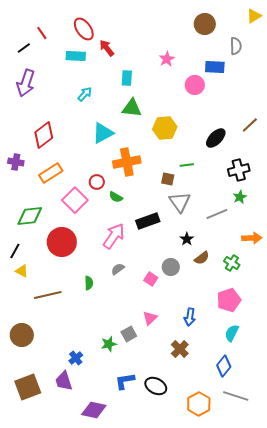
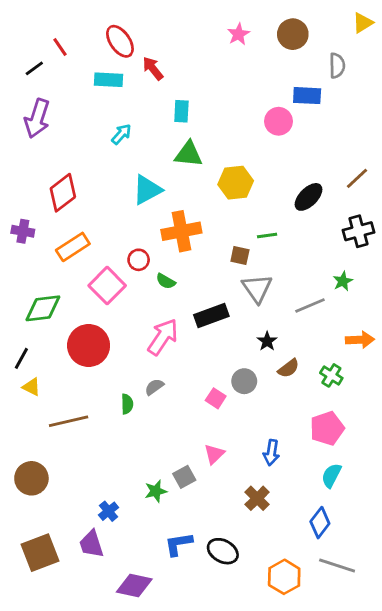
pink star: (167, 59) -> (239, 34), moved
black cross: (239, 170) -> (358, 231), moved
gray semicircle: (118, 269) -> (154, 387), moved

